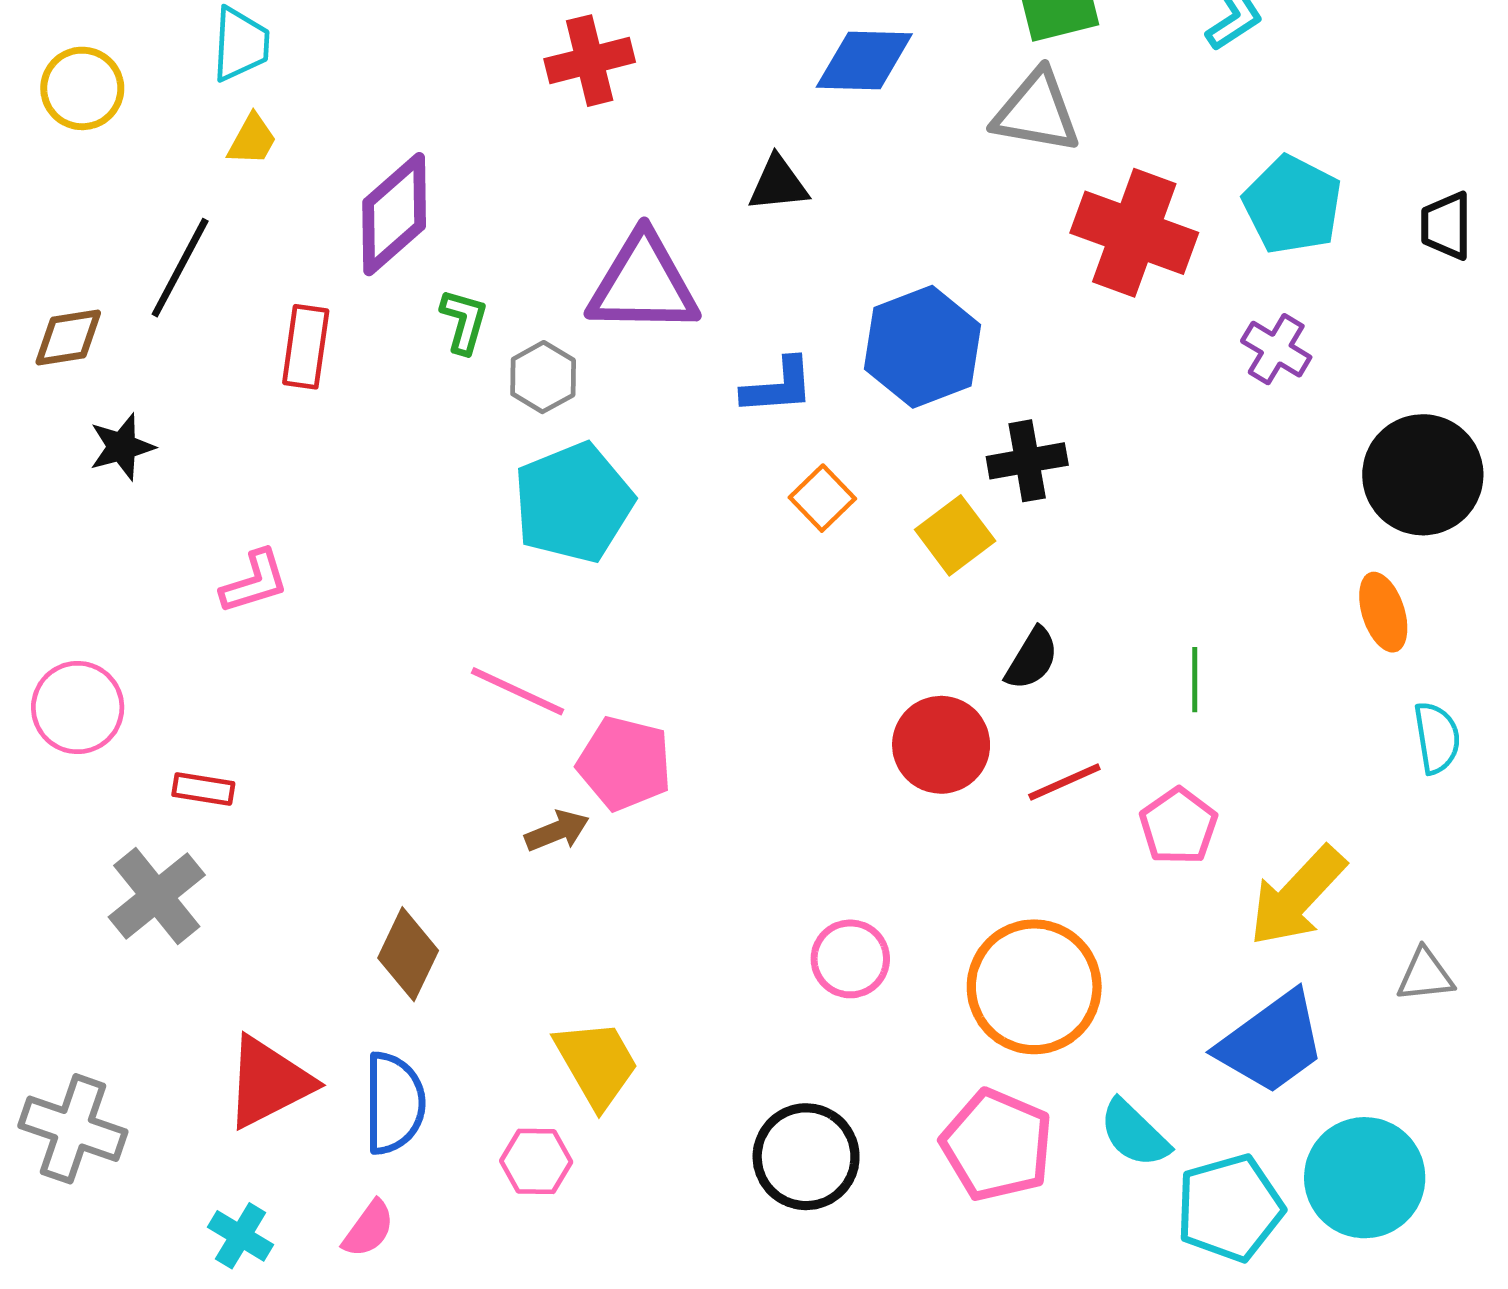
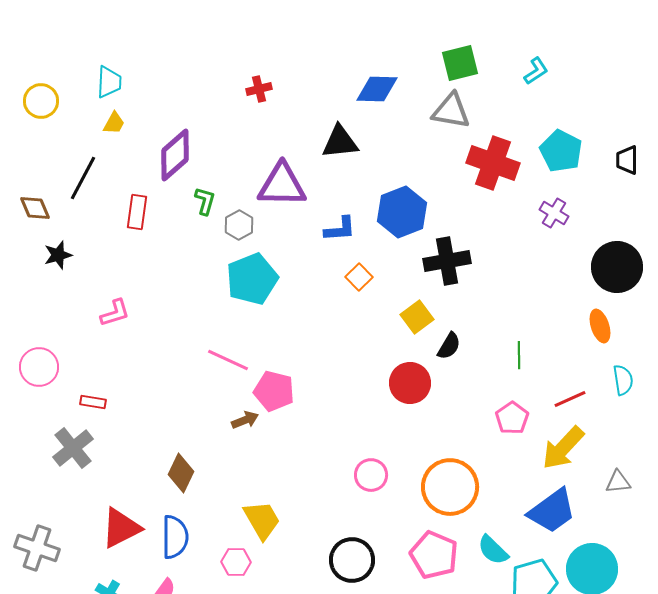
red cross: (590, 61) -> (259, 89), size x0.7
black triangle: (778, 184) -> (340, 142), size x1.4
brown diamond: (68, 337) -> (35, 208), turned 76
black cross: (1027, 461) -> (447, 261), size x1.4
yellow square: (955, 535) -> (417, 317), moved
red line: (1064, 782) -> (570, 399), moved

